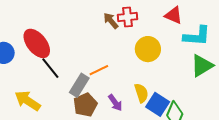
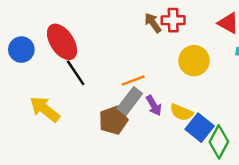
gray rectangle: (79, 85) -> (130, 101), moved
yellow semicircle: (141, 93) -> (181, 112), turned 126
purple arrow: (115, 103) -> (154, 105), moved

